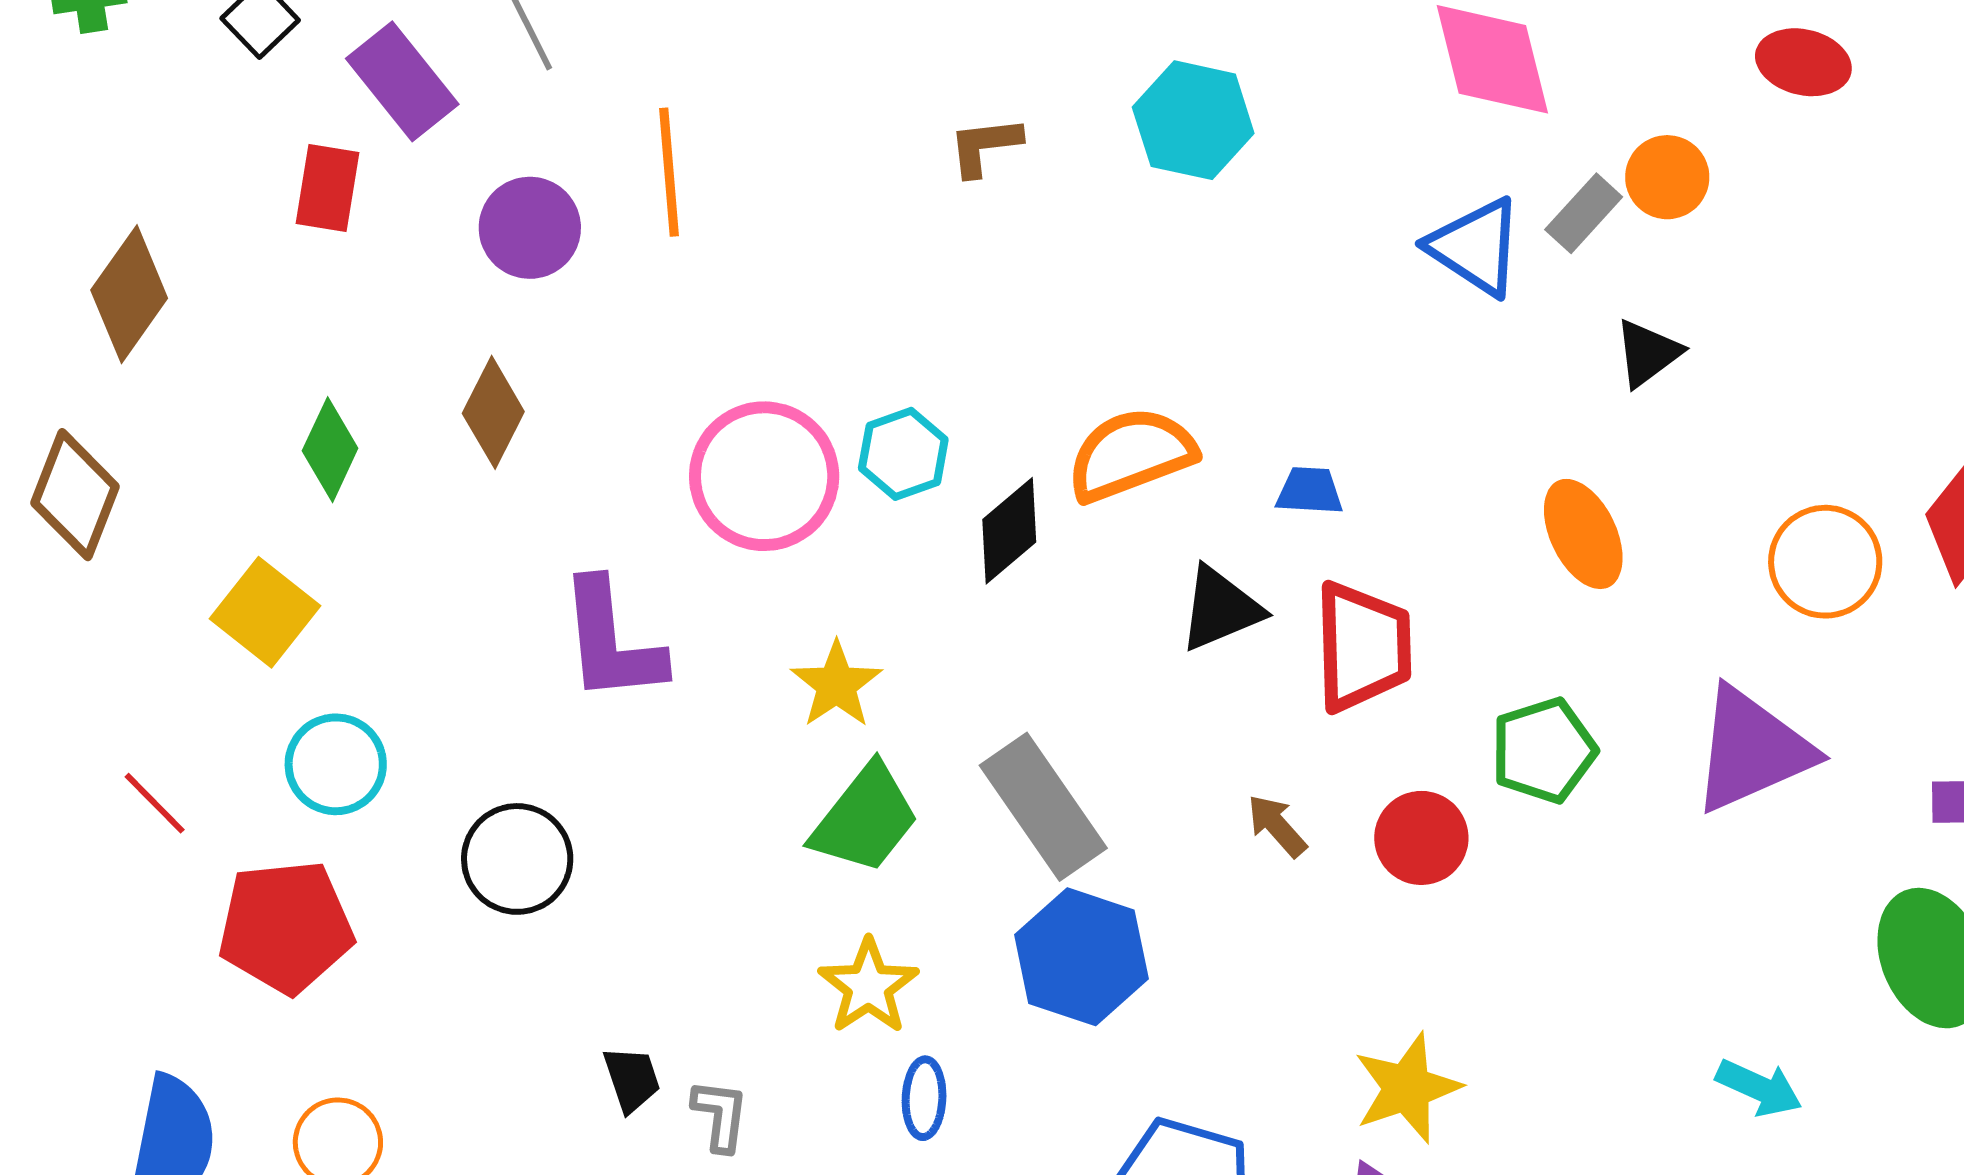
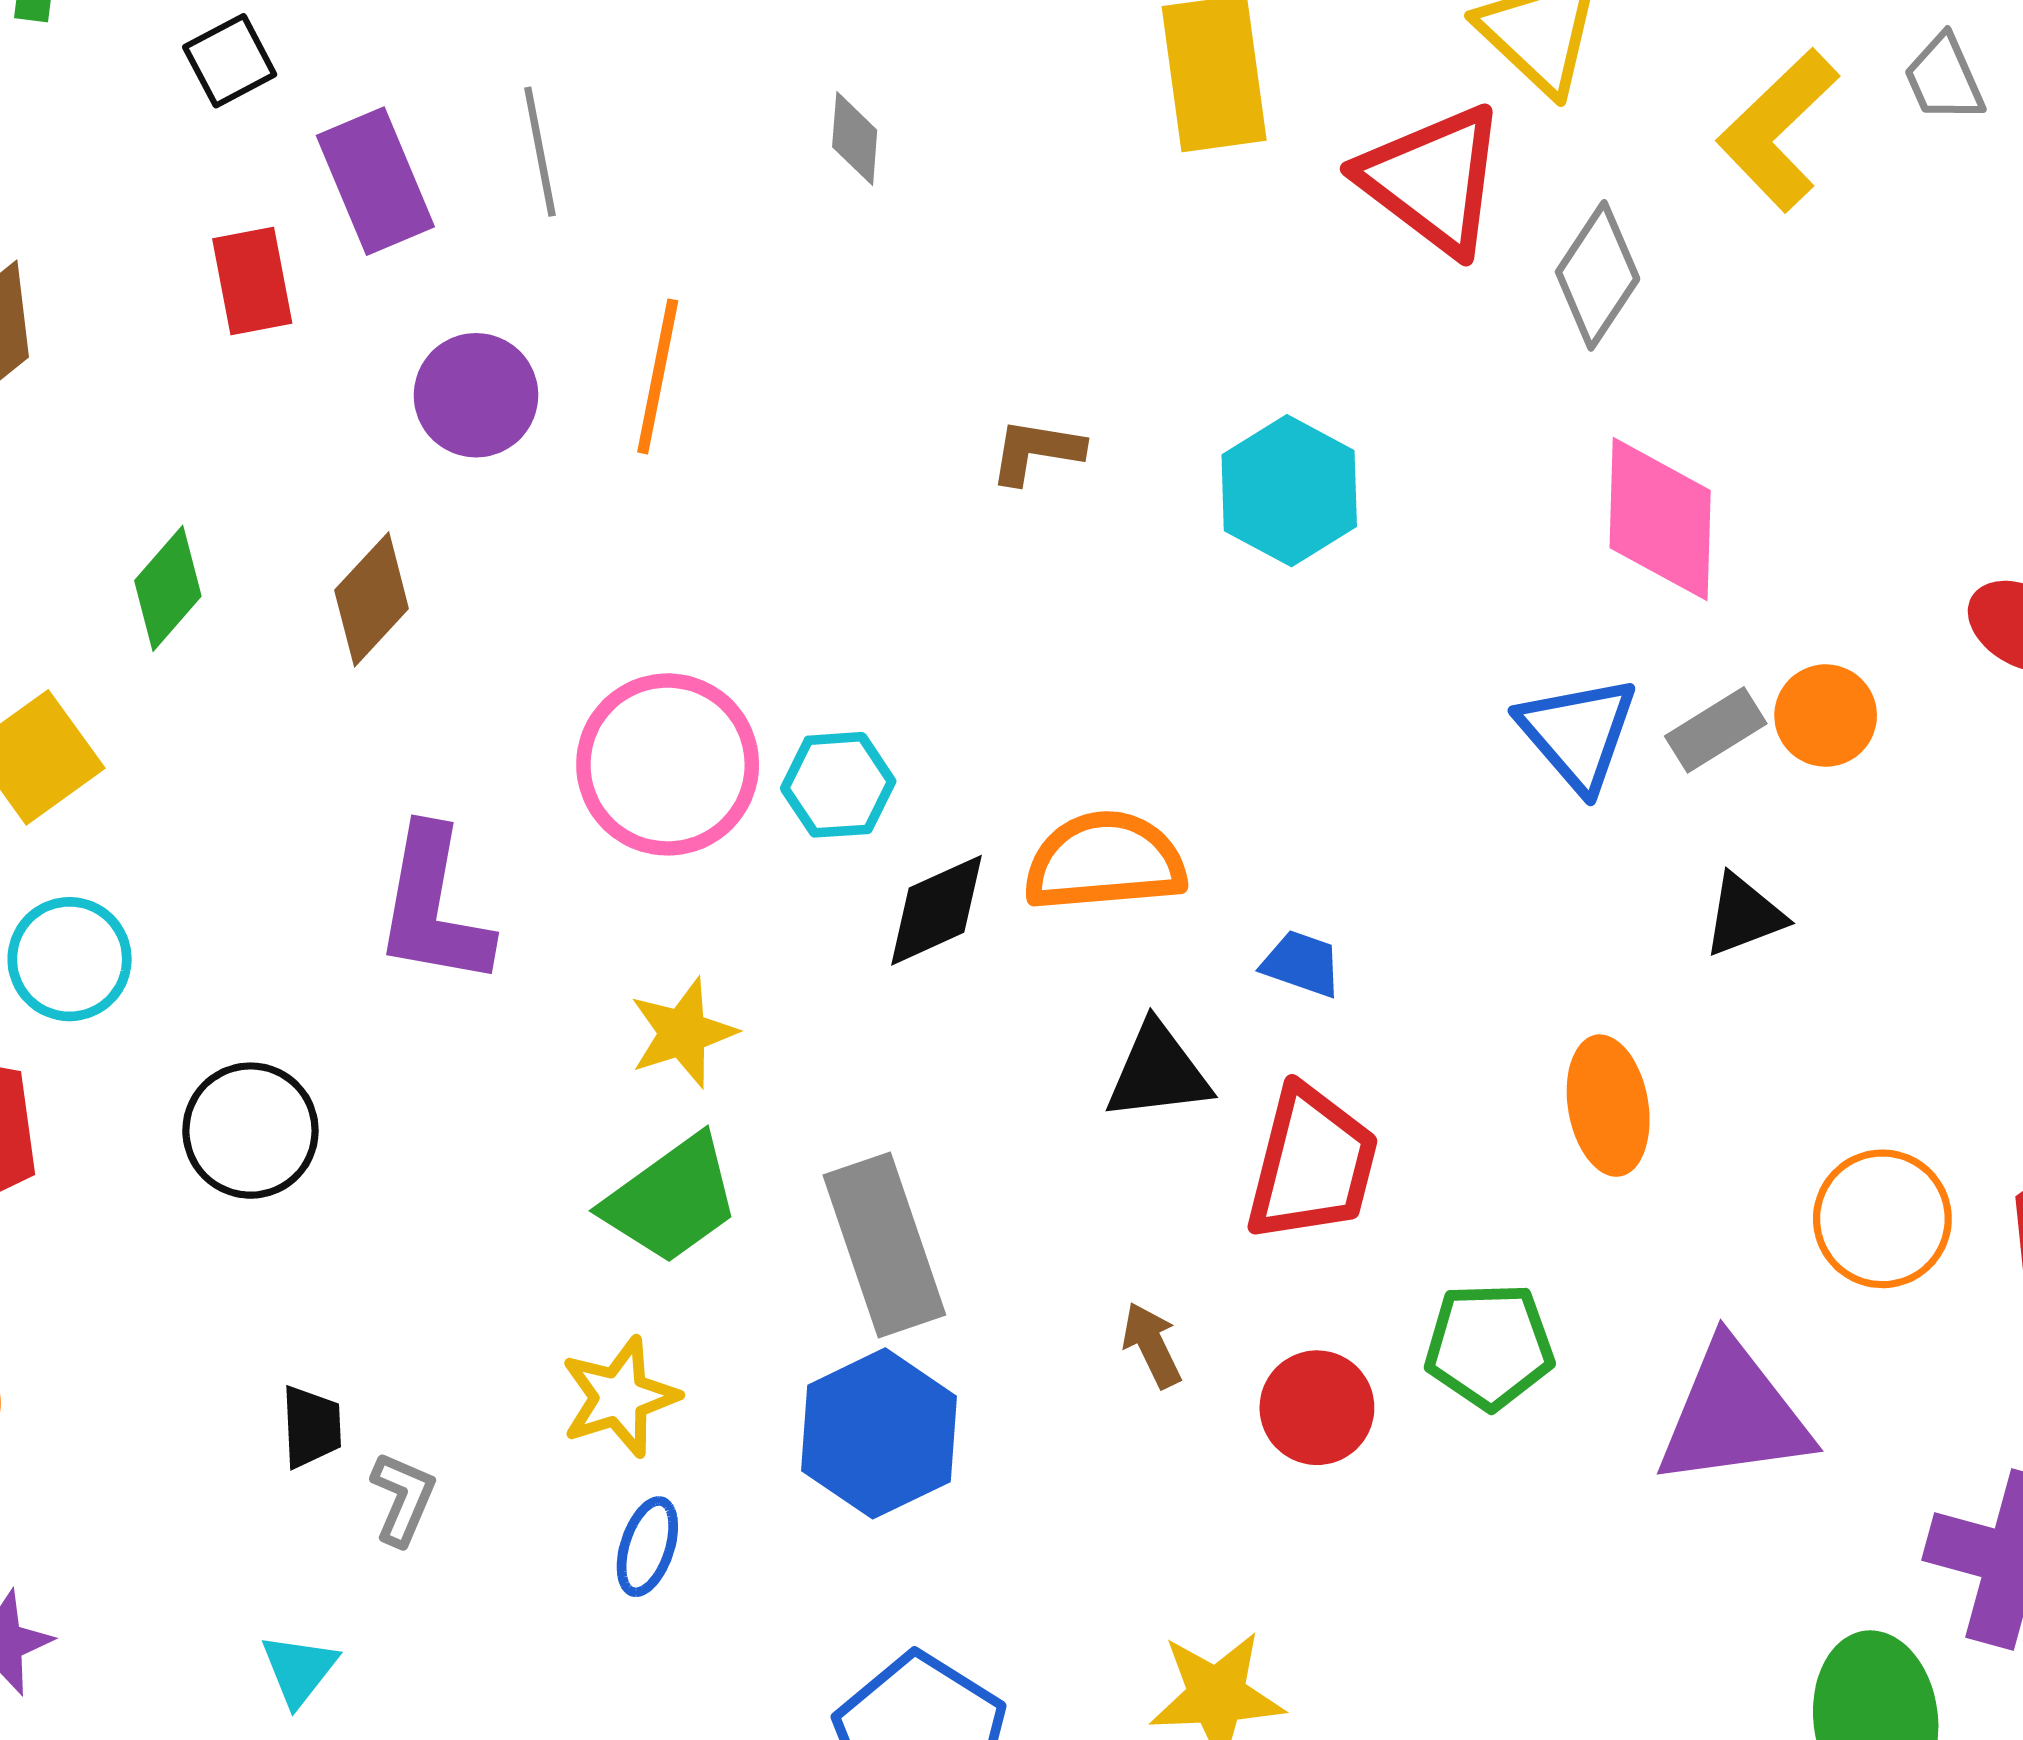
red rectangle: (327, 188) -> (252, 281), turned -36

